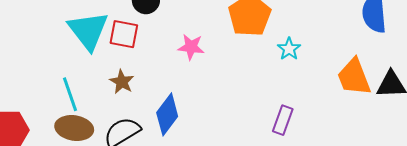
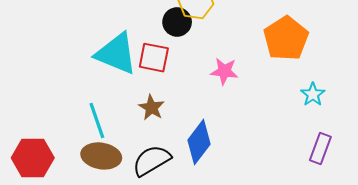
cyan triangle: (88, 31) -> (116, 54), turned -30
cyan star: (289, 49) -> (313, 94), moved

